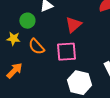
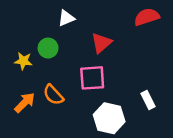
green circle: (27, 21) -> (48, 48), moved
orange semicircle: (36, 47) -> (53, 95), moved

